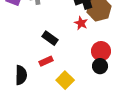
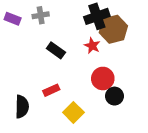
black rectangle: (50, 38) -> (56, 50), moved
red circle: (101, 51) -> (103, 78), moved

